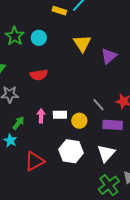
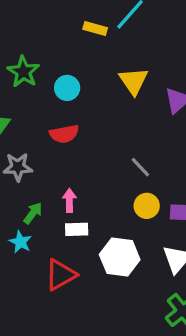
cyan circle: (39, 38) -> (67, 88), moved
gray line: (99, 105) -> (140, 167), moved
white rectangle: (60, 115) -> (77, 229), moved
yellow circle: (79, 121) -> (147, 206), moved

